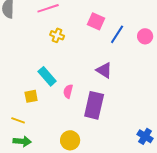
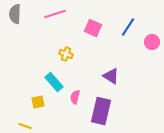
pink square: (96, 21) -> (93, 28), moved
blue line: (117, 34) -> (128, 27), moved
yellow cross: (57, 35) -> (66, 54), moved

